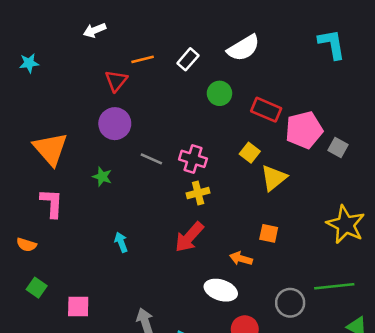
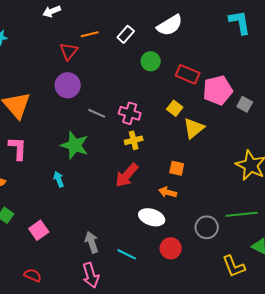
green star: (102, 177) -> (75, 145), moved, size x1.8
orange square: (269, 233) -> (177, 168), moved
cyan arrow: (121, 242) -> (59, 179), moved
pink square: (78, 307) -> (39, 230), turned -36

